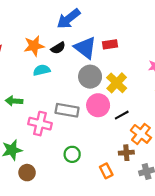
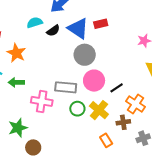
orange star: (34, 46) -> (16, 53), moved, turned -30
cyan semicircle: (42, 70) -> (35, 23), moved
yellow cross: (117, 83) -> (99, 110), moved
green circle: (72, 154) -> (77, 109), moved

